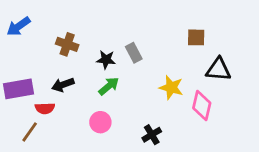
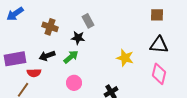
brown square: (196, 37) -> (157, 15), moved
gray rectangle: (134, 53) -> (88, 21), moved
green arrow: (109, 86) -> (71, 57), moved
pink diamond: (202, 106) -> (159, 74), moved

